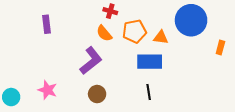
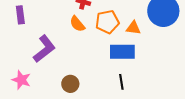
purple L-shape: (91, 61) -> (44, 49), moved

